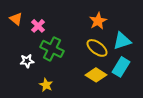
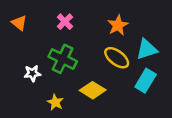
pink cross: (38, 26) -> (65, 22), moved
yellow diamond: (96, 75) -> (93, 90), moved

